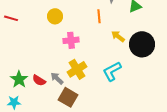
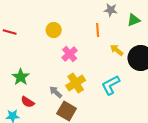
pink cross: (71, 40) -> (70, 54), turned -35
green star: (19, 79) -> (21, 77), moved
red semicircle: (39, 80) -> (28, 102), moved

